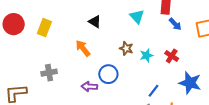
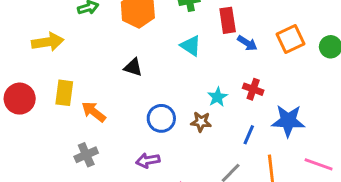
orange arrow: (83, 48) -> (94, 112), moved
brown star: (126, 48) -> (201, 122), moved
blue circle: (108, 74) -> (161, 118), moved
blue line: (154, 91) -> (249, 135), moved

